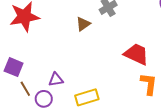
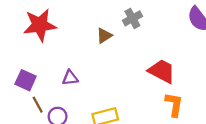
purple triangle: (56, 80) -> (70, 78), moved

